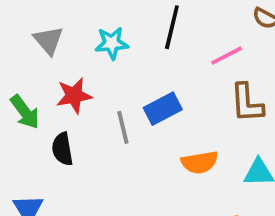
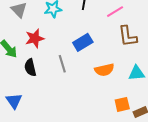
gray line: (123, 127) -> (62, 64), moved

